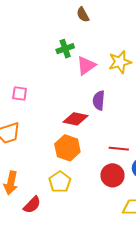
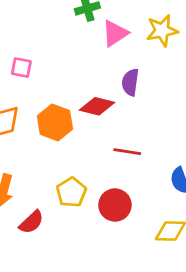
orange hexagon: (67, 148) -> (55, 122), moved
red line: (119, 149) -> (127, 152), moved
red circle: (112, 175) -> (115, 205), moved

